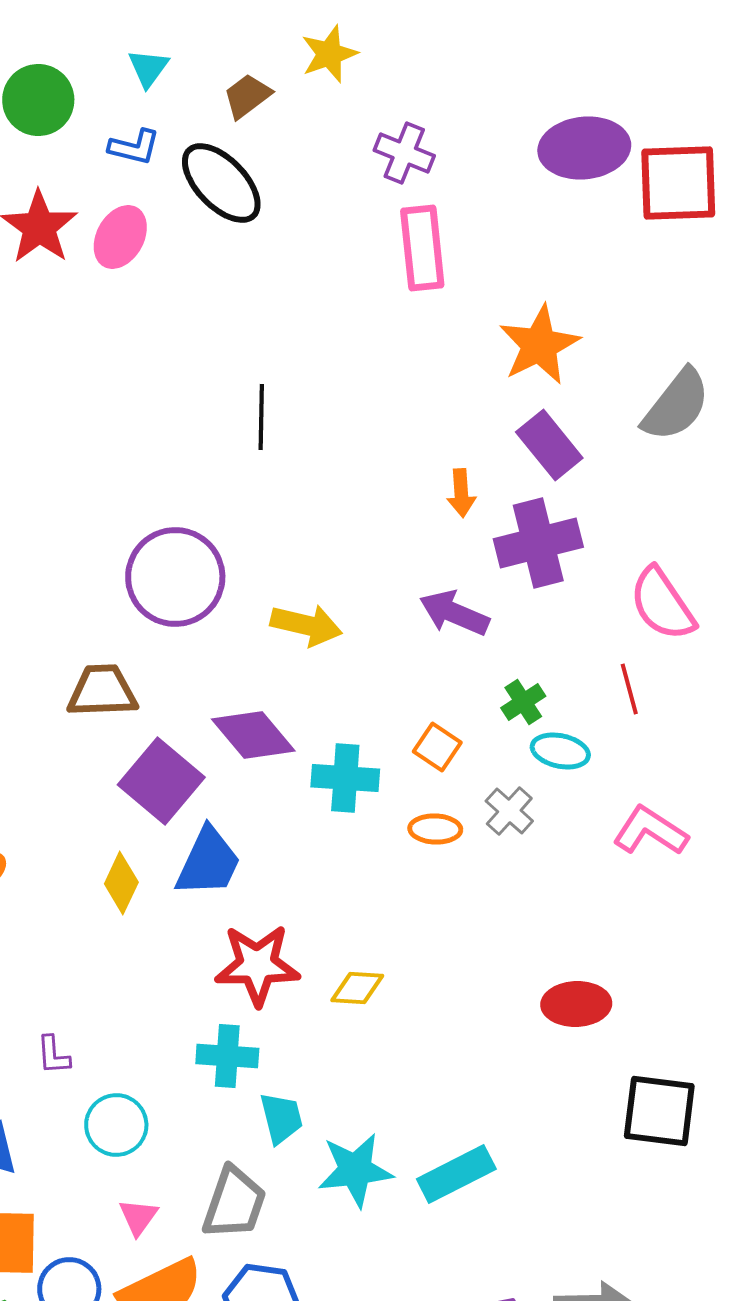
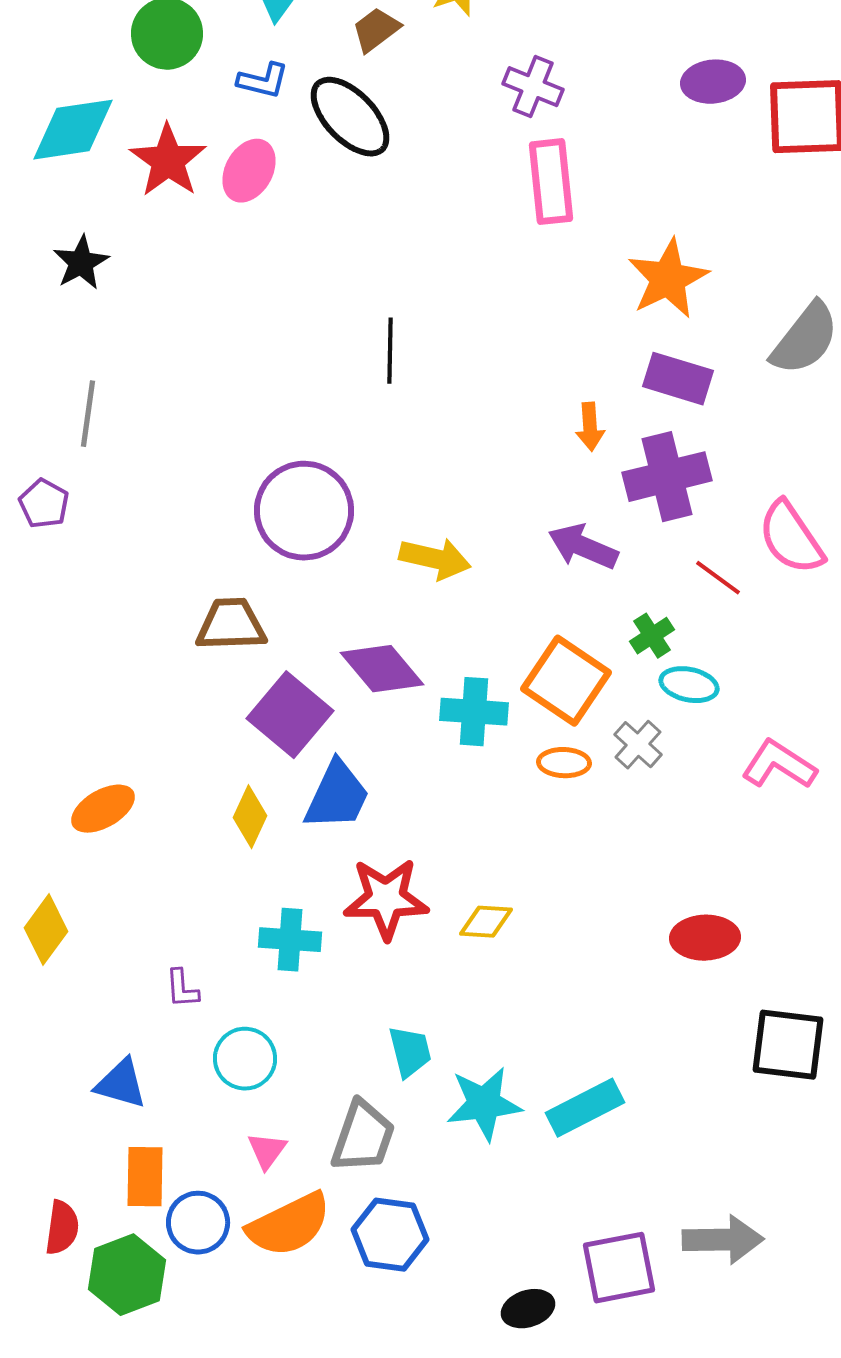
purple ellipse: (584, 148) -> (713, 82), size x0.7
purple rectangle: (549, 445) -> (678, 379), turned -34
red line: (629, 689) -> (718, 578), moved, turned -39
orange square: (437, 747) -> (566, 681), size x1.8
cyan cross: (227, 1056) -> (290, 940), moved

